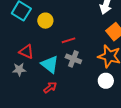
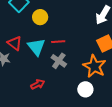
cyan triangle: (50, 64) -> (36, 47), moved
red arrow: (50, 87) -> (38, 84), moved

